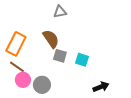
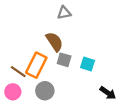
orange rectangle: (16, 44) -> (36, 65), moved
pink circle: (23, 80) -> (13, 92), moved
black arrow: (101, 87) -> (108, 93), turned 56

